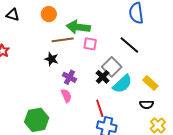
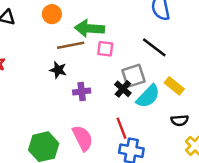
gray square: (112, 67) -> (133, 76), turned 30
purple cross: (69, 77) -> (82, 92), turned -32
yellow rectangle: (150, 83) -> (174, 86), moved
pink semicircle: (66, 96) -> (83, 138), moved, size x1.5

